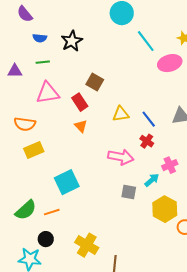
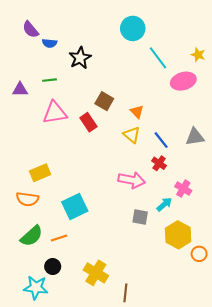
blue semicircle: (40, 38) -> (50, 43), moved
yellow triangle: (121, 114) -> (132, 135), turned 48
orange semicircle: (25, 124) -> (27, 199), moved
orange triangle: (81, 126) -> (137, 112), moved
pink cross: (170, 165) -> (183, 189), turned -35

